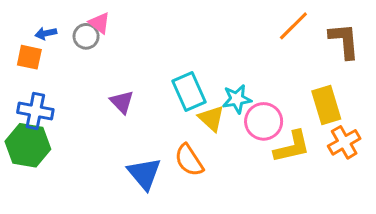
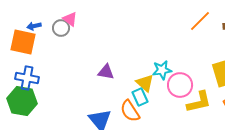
orange square: (29, 57) -> (23, 42), size x1.5
cyan rectangle: (189, 92) -> (140, 97), moved, size x0.7
purple triangle: (122, 102) -> (106, 72), moved, turned -36

